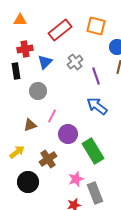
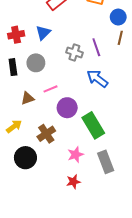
red cross: (25, 49) -> (16, 35), moved
gray cross: (75, 62) -> (74, 52), moved, turned -35
black rectangle: (16, 71) -> (13, 67), moved
pink line: (52, 116) -> (50, 89), turned 40
gray rectangle: (95, 193) -> (106, 162), moved

